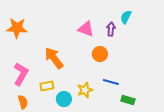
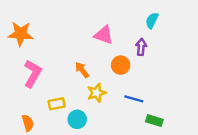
purple arrow: (111, 29) -> (141, 47), moved
orange arrow: (54, 58) -> (82, 70), moved, size x0.6
pink L-shape: (21, 74) -> (33, 74), moved
yellow star: (85, 90) -> (96, 93), moved

